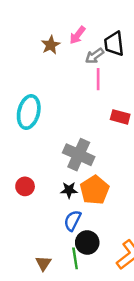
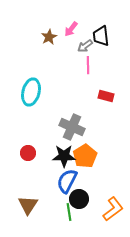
black star: (69, 190) -> (64, 156), size x1.6
blue semicircle: (73, 221) -> (67, 181), size x1.4
brown triangle: (43, 263) -> (28, 205), moved, size x1.5

